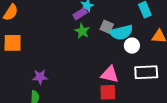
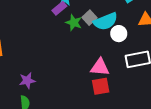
gray square: (107, 27) -> (89, 18), turned 32
green star: (82, 31) -> (74, 23), moved

